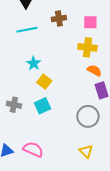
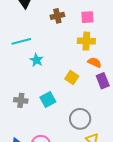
cyan line: (27, 30) -> (21, 41), moved
yellow square: (44, 82) -> (72, 77), moved
gray circle: (88, 116) -> (80, 119), moved

